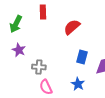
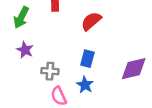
blue rectangle: (82, 57) -> (87, 59), moved
blue star: (78, 84) -> (85, 85), moved

